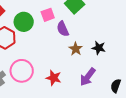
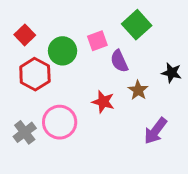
black star: (99, 48) -> (172, 73), moved
red star: (54, 78) -> (103, 102), moved

